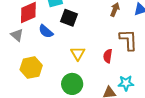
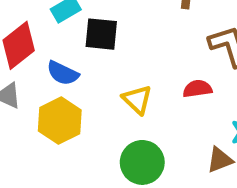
red semicircle: (108, 56) -> (197, 89), turned 88
yellow hexagon: (31, 68) -> (60, 121), moved

